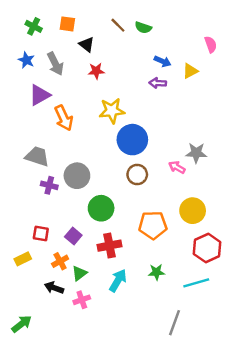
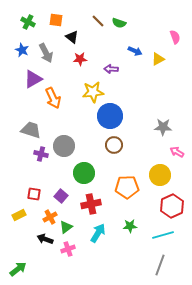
purple arrow: (158, 83) -> (111, 69), moved
pink arrow: (177, 167) -> (177, 152), moved
gray line: (175, 323) -> (160, 265), moved

